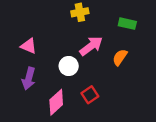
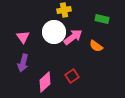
pink triangle: (29, 46) -> (23, 37), turned 32
orange semicircle: (120, 57) -> (96, 46), turned -88
white circle: (69, 66) -> (54, 32), moved, size x1.5

